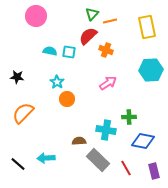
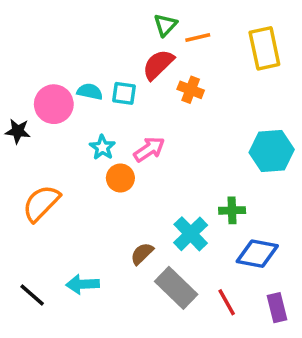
pink circle: (36, 16) -> (54, 104), moved
cyan hexagon: (151, 70) -> (272, 151), moved
black star: (17, 77) -> (18, 131), moved
pink arrow: (108, 83) -> (149, 149), moved
cyan cross: (106, 130) -> (191, 234), turned 36
brown semicircle: (79, 141) -> (142, 254), turned -40

